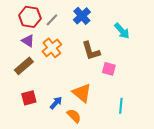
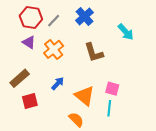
brown rectangle: (24, 66) -> (20, 78), moved
pink square: (109, 69) -> (112, 89), moved
blue arrow: (56, 103) -> (58, 83), moved
cyan line: (121, 106) -> (109, 108), moved

